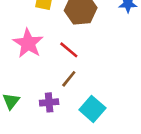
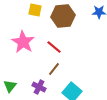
purple cross: (49, 102) -> (39, 87), turned 32

